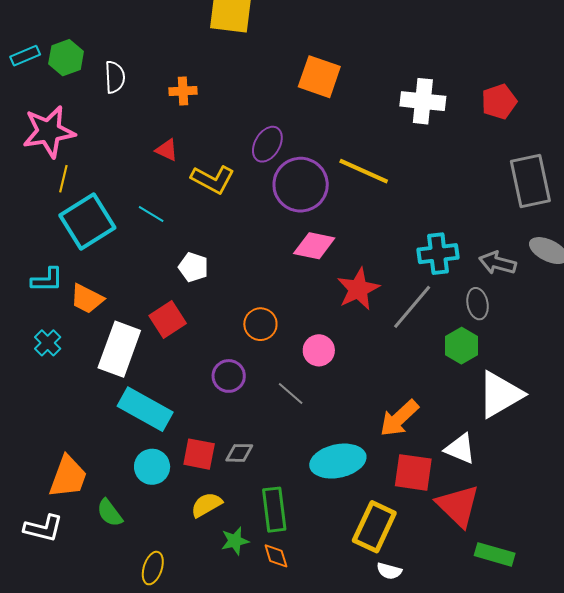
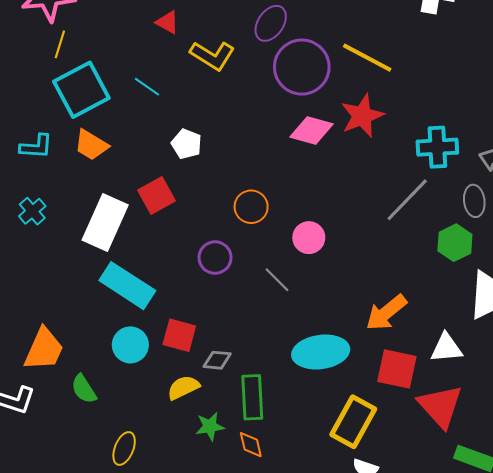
red star: (358, 289) -> (362, 116), moved
orange trapezoid: (87, 299) -> (91, 145), moved
white triangle: (460, 449) -> (446, 348), turned -32
gray diamond: (239, 453) -> (217, 360), moved

